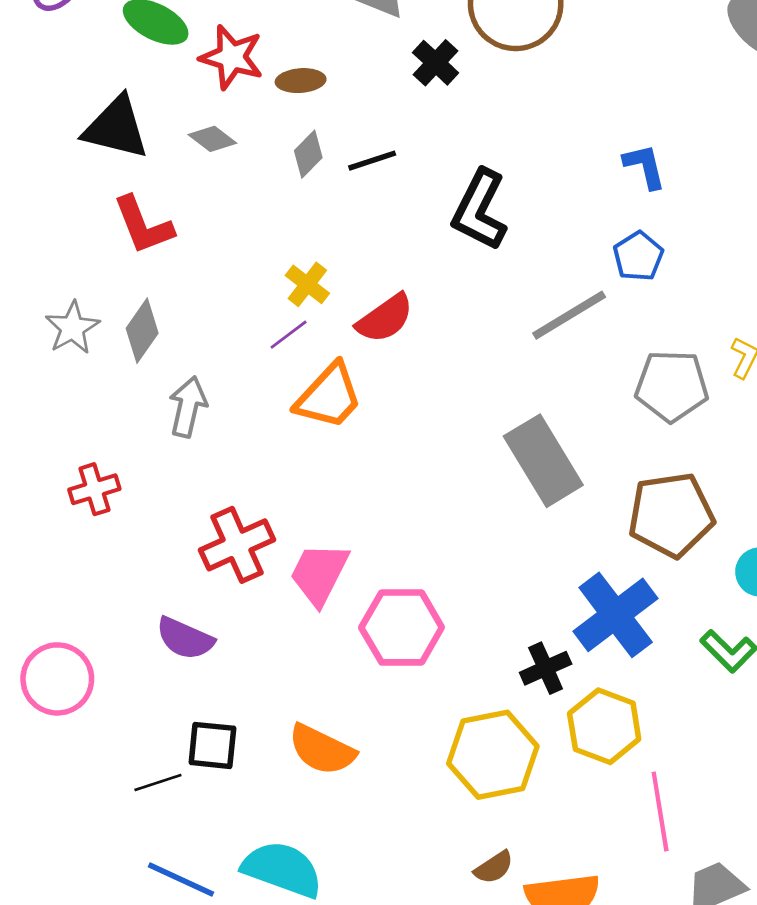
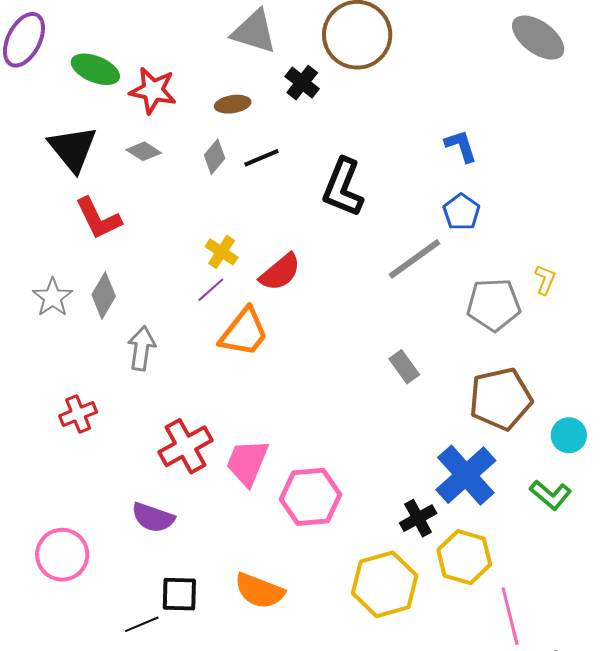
brown ellipse: (301, 81) -> (233, 104), moved
black triangle: (116, 128) -> (73, 149), turned 42
gray rectangle: (543, 461) -> (404, 367), size x0.5

